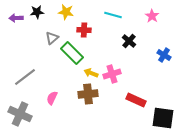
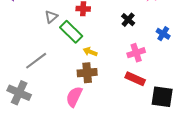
pink cross: (112, 74) -> (136, 53), moved
gray line: (25, 77) -> (36, 61), moved
pink semicircle: (52, 98) -> (74, 97), moved, size x1.5

